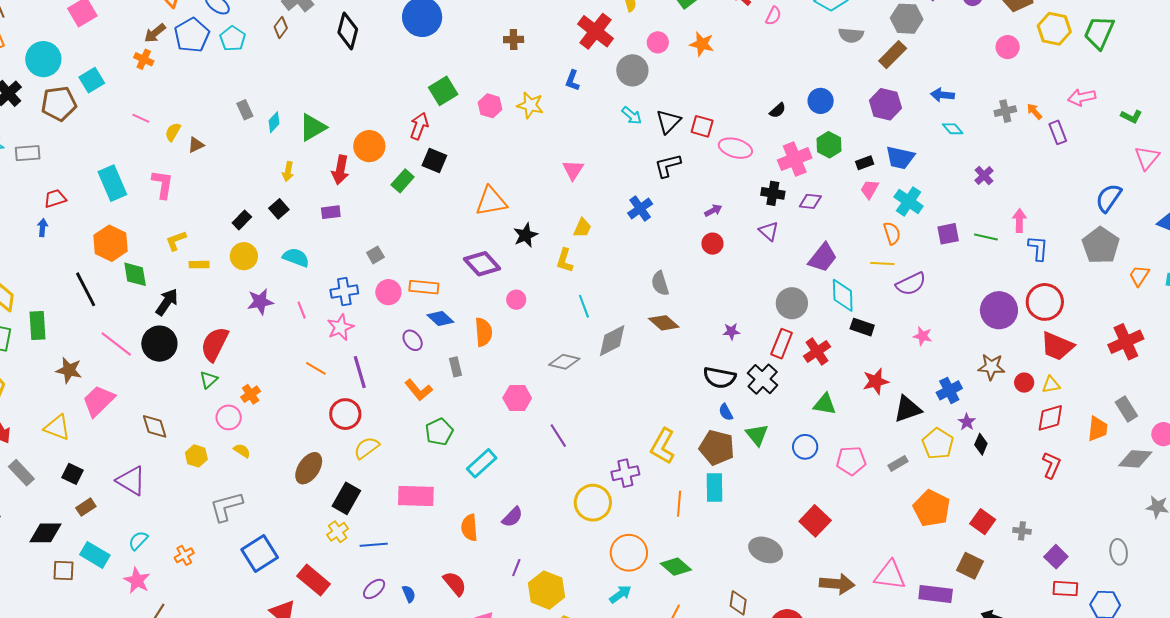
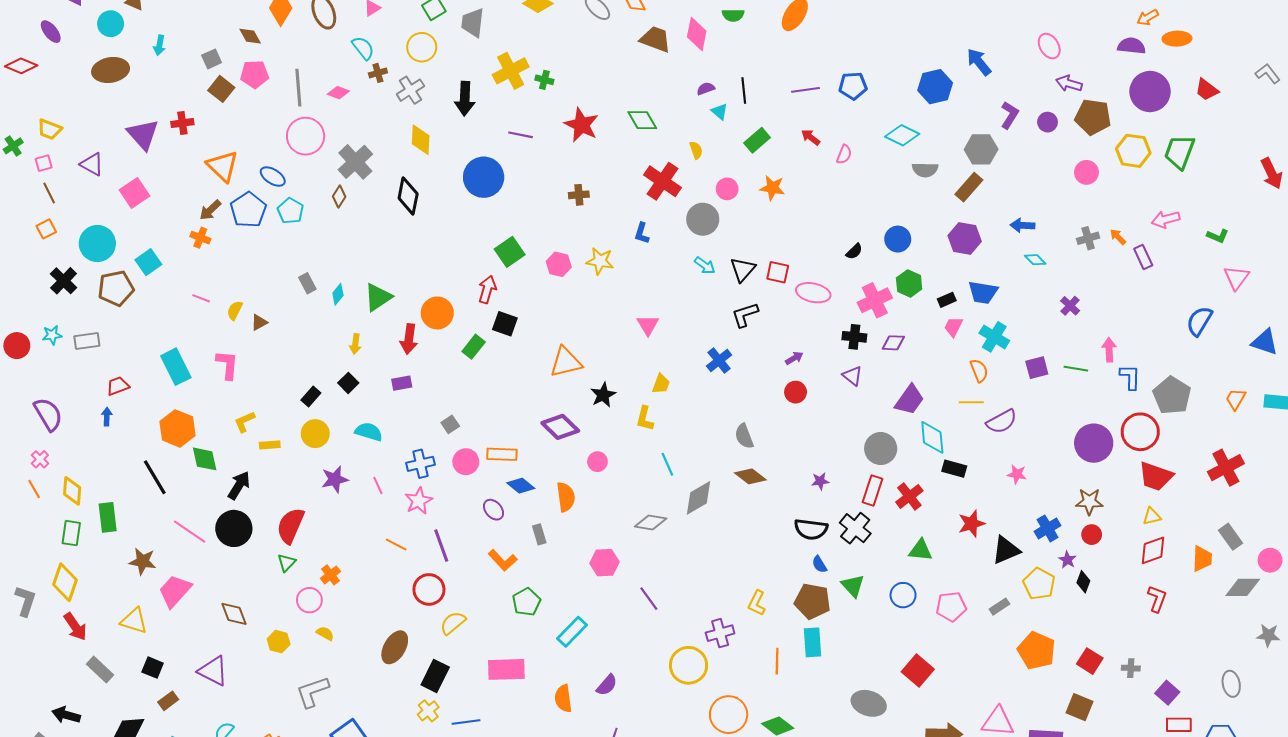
gray pentagon: (1101, 245) -> (1172, 395), moved
red circle: (1024, 383) -> (1092, 535), moved
yellow L-shape: (663, 446) -> (757, 603), size x0.7

